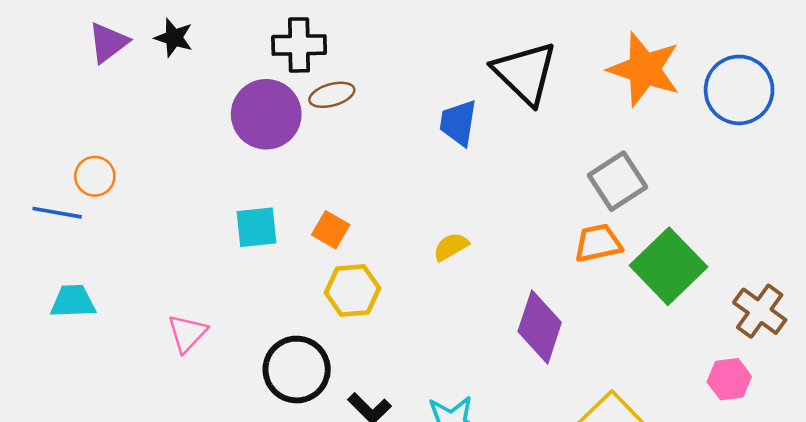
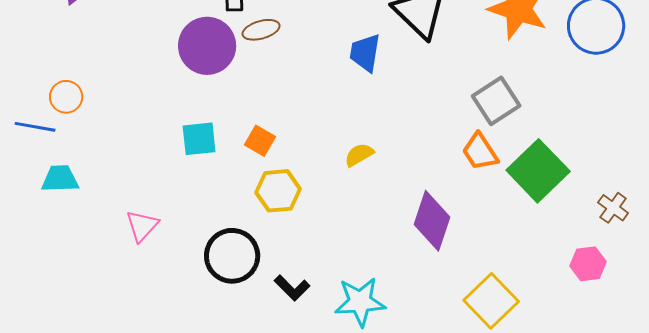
orange trapezoid: (598, 243) -> (480, 152), turned -111
cyan trapezoid: (73, 301) -> (60, 179), moved
brown cross: (760, 311) -> (613, 208), size x0.7

